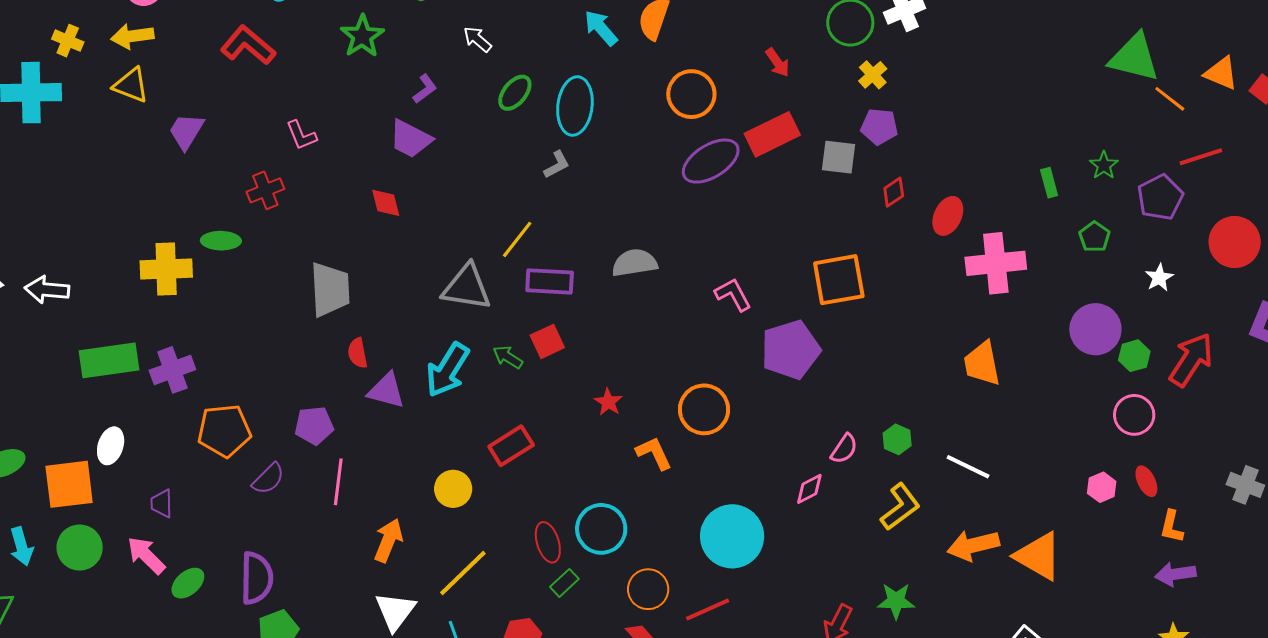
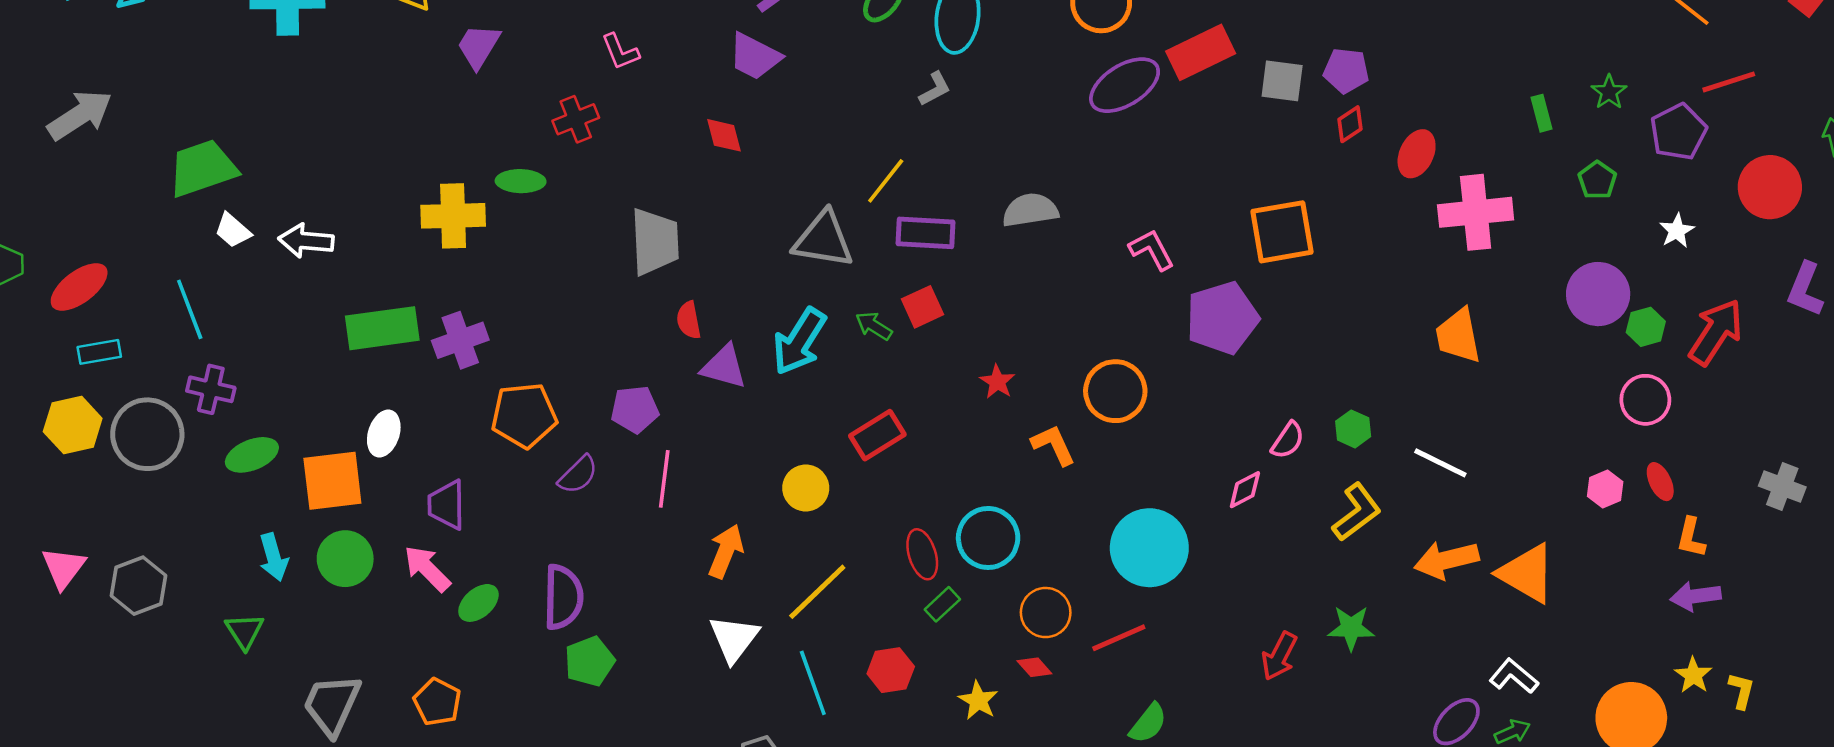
purple pentagon: (879, 127) -> (1346, 71), moved
purple trapezoid: (162, 504) -> (447, 505), size x1.4

